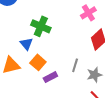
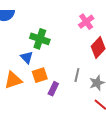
orange square: (38, 62) -> (40, 75), turned 35
purple rectangle: (50, 77) -> (53, 89), turned -32

